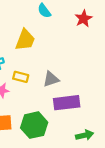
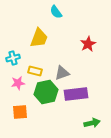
red star: (83, 19) -> (88, 44), moved
green hexagon: (34, 125) -> (46, 92), moved

